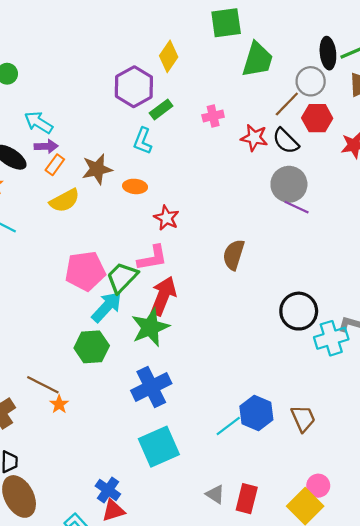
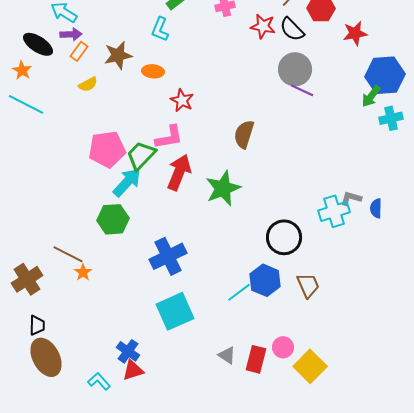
yellow semicircle: (65, 201) -> (88, 84), size x0.7
black circle: (299, 311) -> (284, 237), moved
green star: (150, 327) -> (223, 188), moved
pink circle: (318, 486) -> (283, 347), moved

